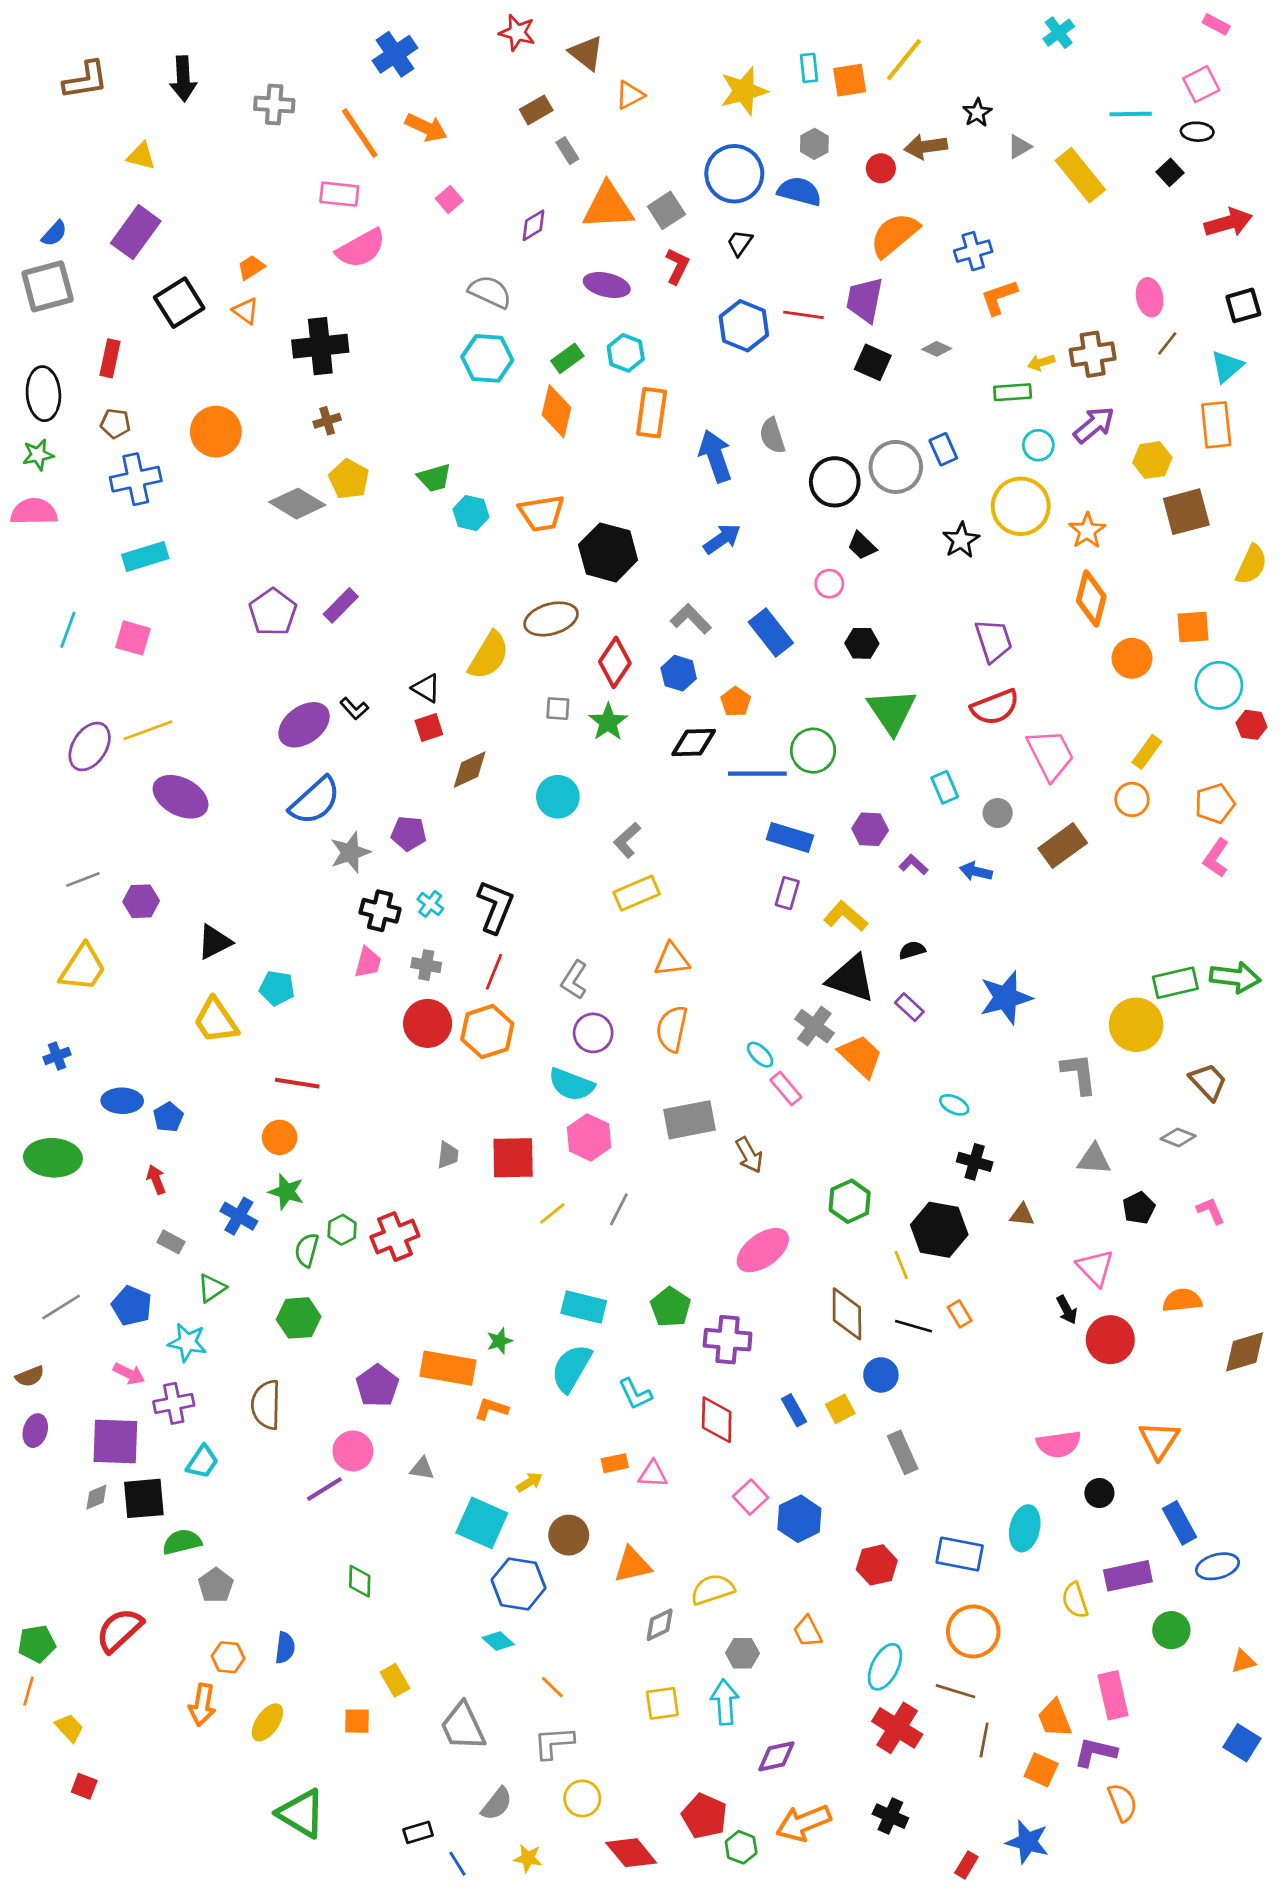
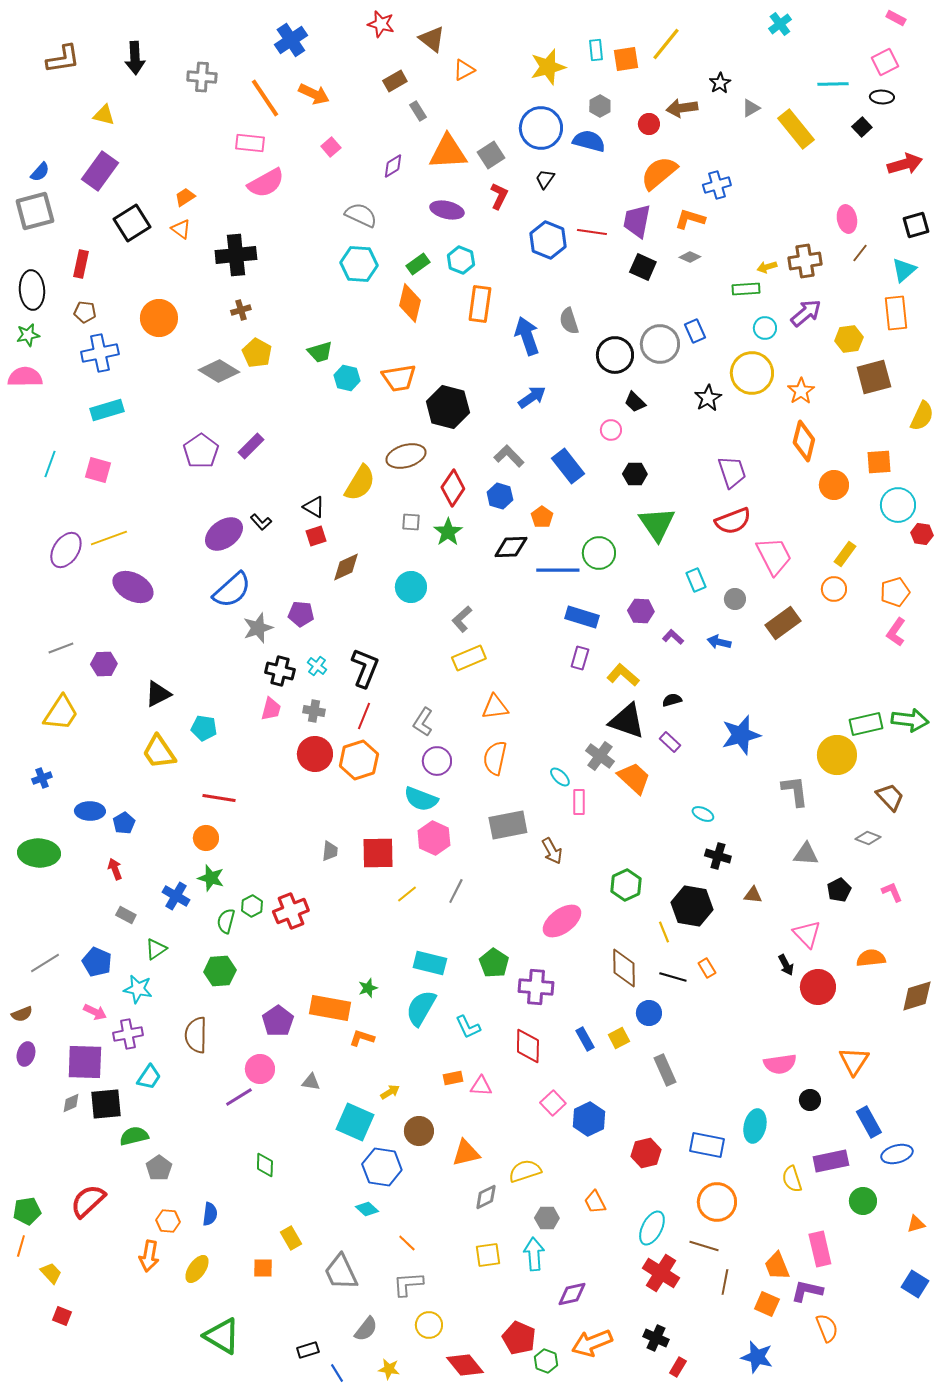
orange L-shape: (999, 297) -> (690, 219), moved, turned 36
pink rectangle: (786, 1089) -> (579, 802), turned 40
red rectangle: (966, 1865) -> (678, 1367), moved

